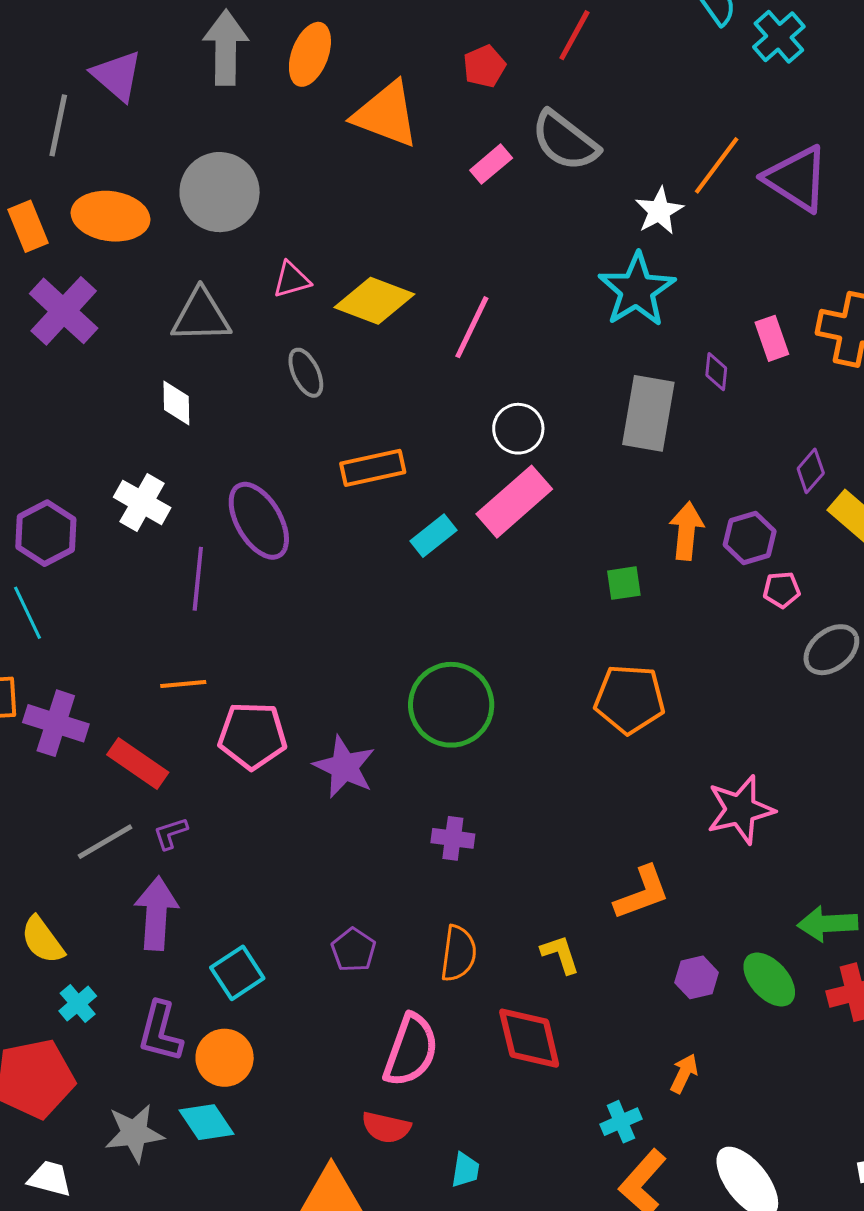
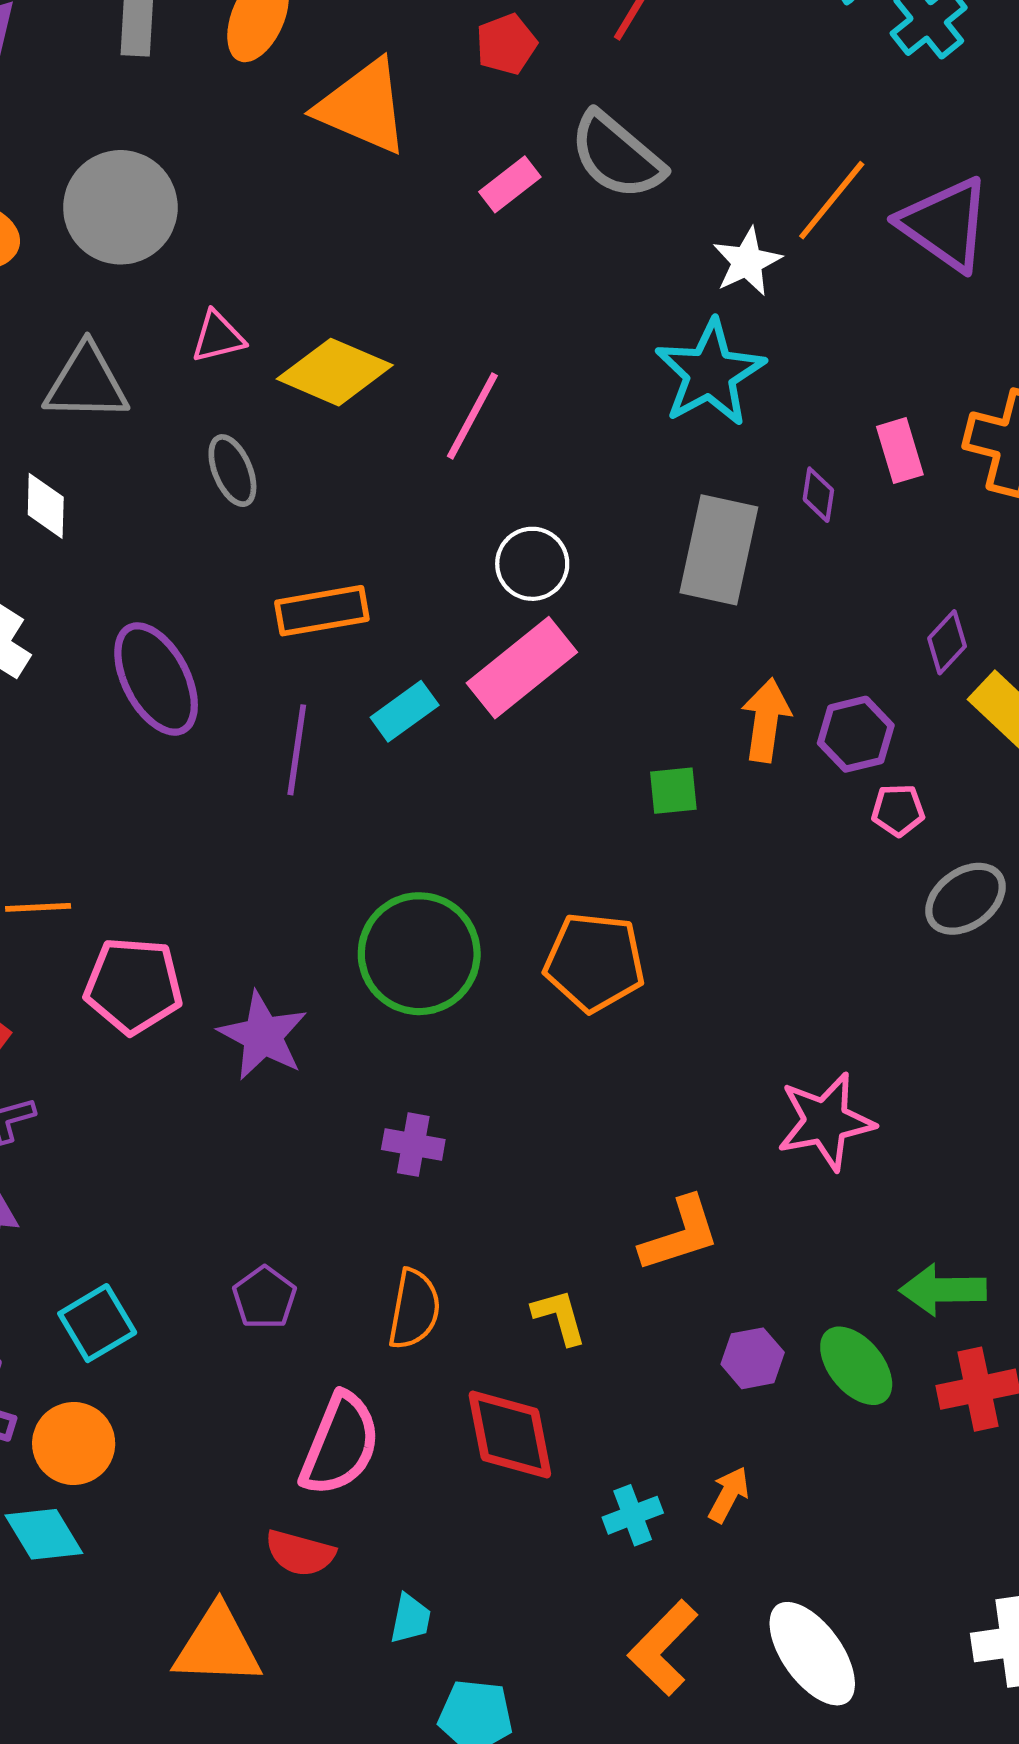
purple line: (198, 579) -> (297, 750), moved
orange pentagon: (630, 699) -> (594, 962), moved
cyan cross: (621, 1122) -> (633, 1515), moved

